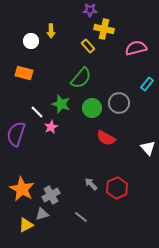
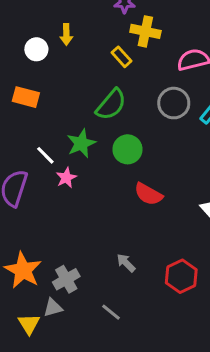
gray circle: (119, 103) -> (174, 103), moved
green star: (61, 104) -> (81, 143), turned 30
red hexagon: (117, 188) -> (181, 276), moved
yellow triangle: (26, 225) -> (29, 324), turned -35

